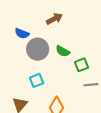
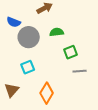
green semicircle: (63, 51) -> (57, 32), moved, turned 144

